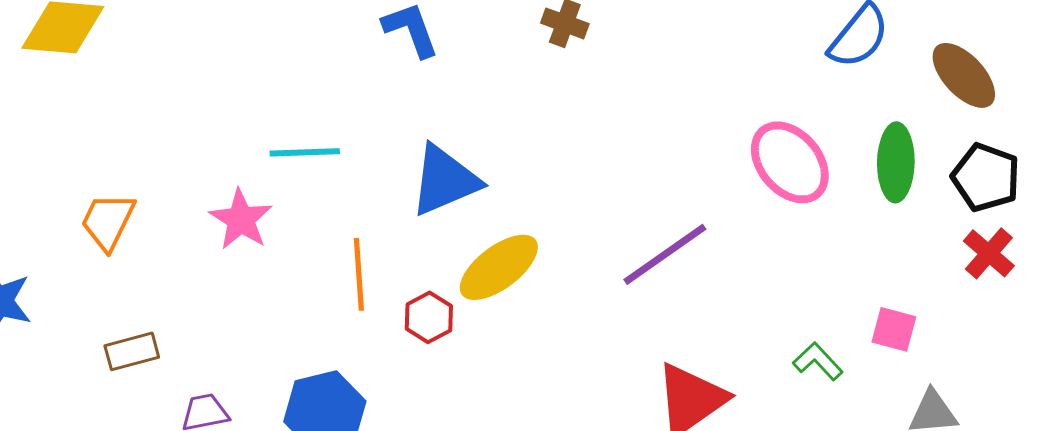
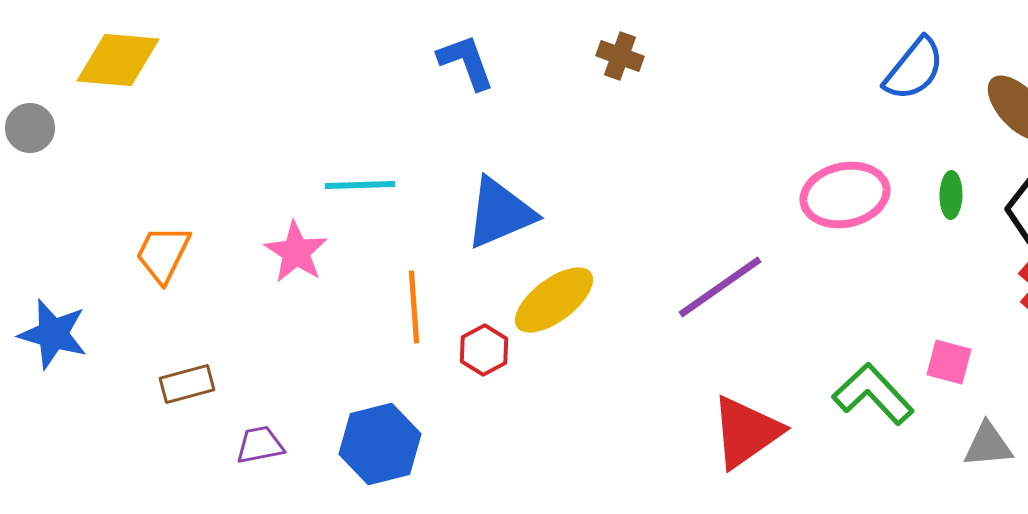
pink ellipse: (790, 162) -> (845, 195), turned -62
green ellipse: (896, 162) -> (951, 195), size x0.6
green L-shape: (818, 361) -> (873, 394), size x1.6

